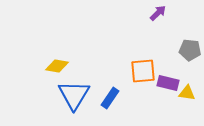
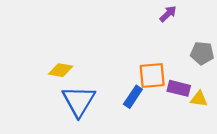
blue rectangle: (110, 98) -> (133, 97), moved

